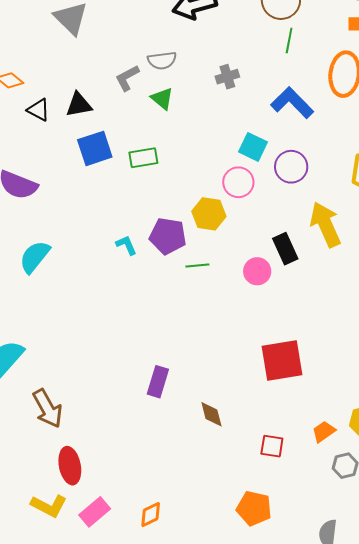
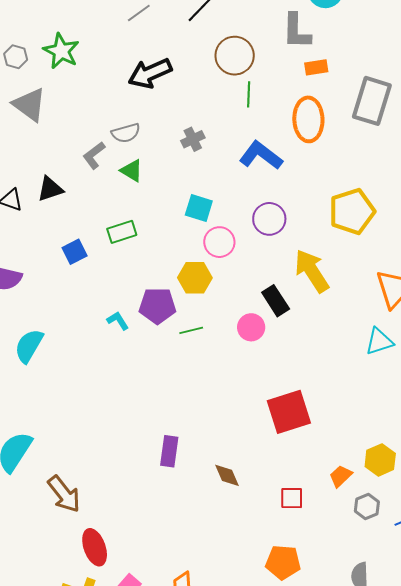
cyan square: (253, 147) -> (199, 208), moved
blue square: (95, 148) -> (75, 252), moved, size x0.7

